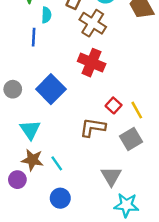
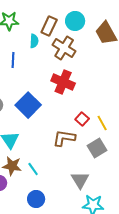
cyan semicircle: (46, 15) -> (34, 41), moved

